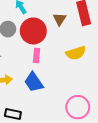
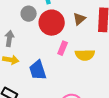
pink rectangle: (36, 56) -> (63, 48), moved

